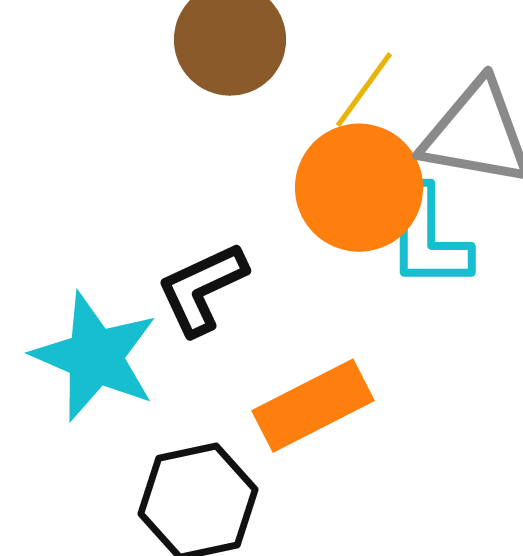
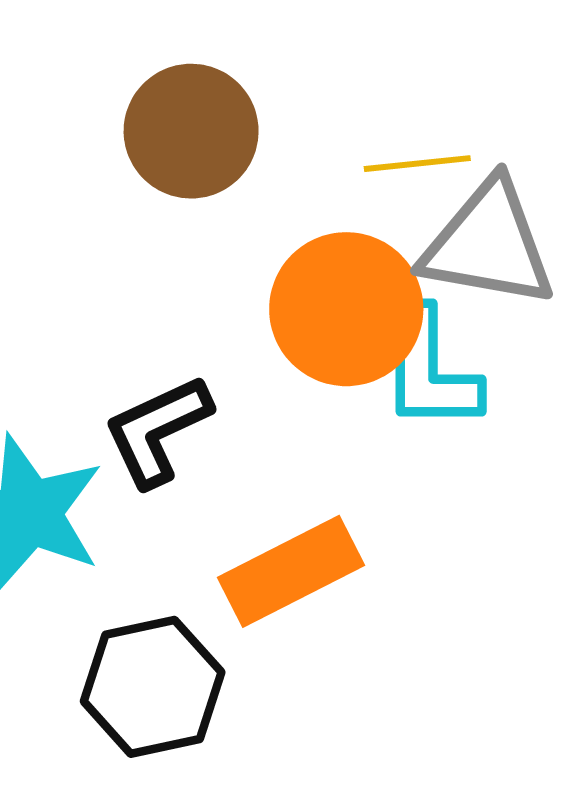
yellow line: (364, 90) -> (417, 164), moved, turned 48

